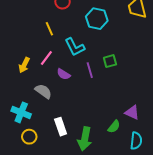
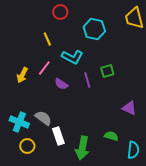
cyan L-shape: (75, 47) -> (72, 57), turned -35
gray semicircle: (43, 91) -> (43, 118), moved
purple triangle: (132, 112) -> (129, 108), moved
green semicircle: (114, 127) -> (111, 136), turned -112

